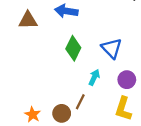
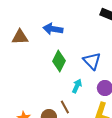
brown line: (80, 102) -> (65, 107), turned -56

